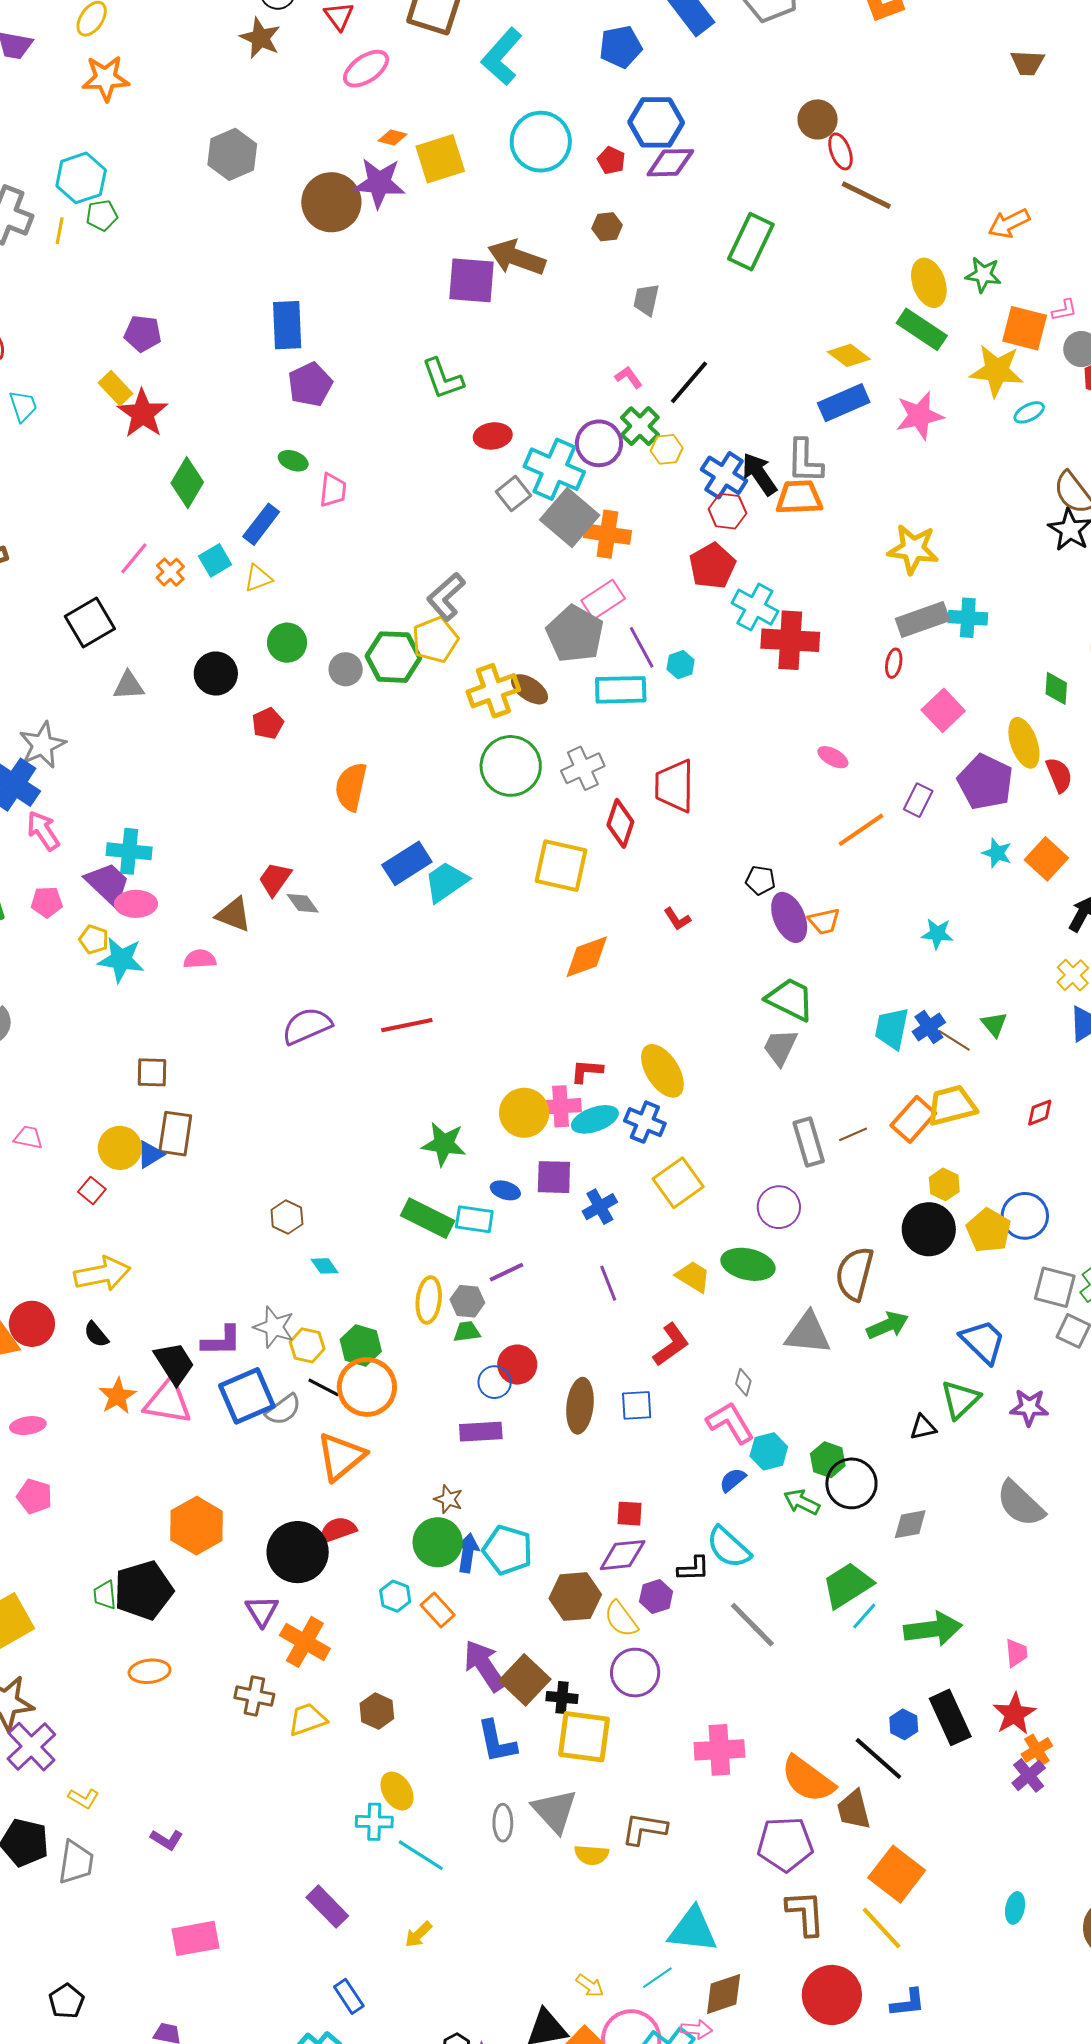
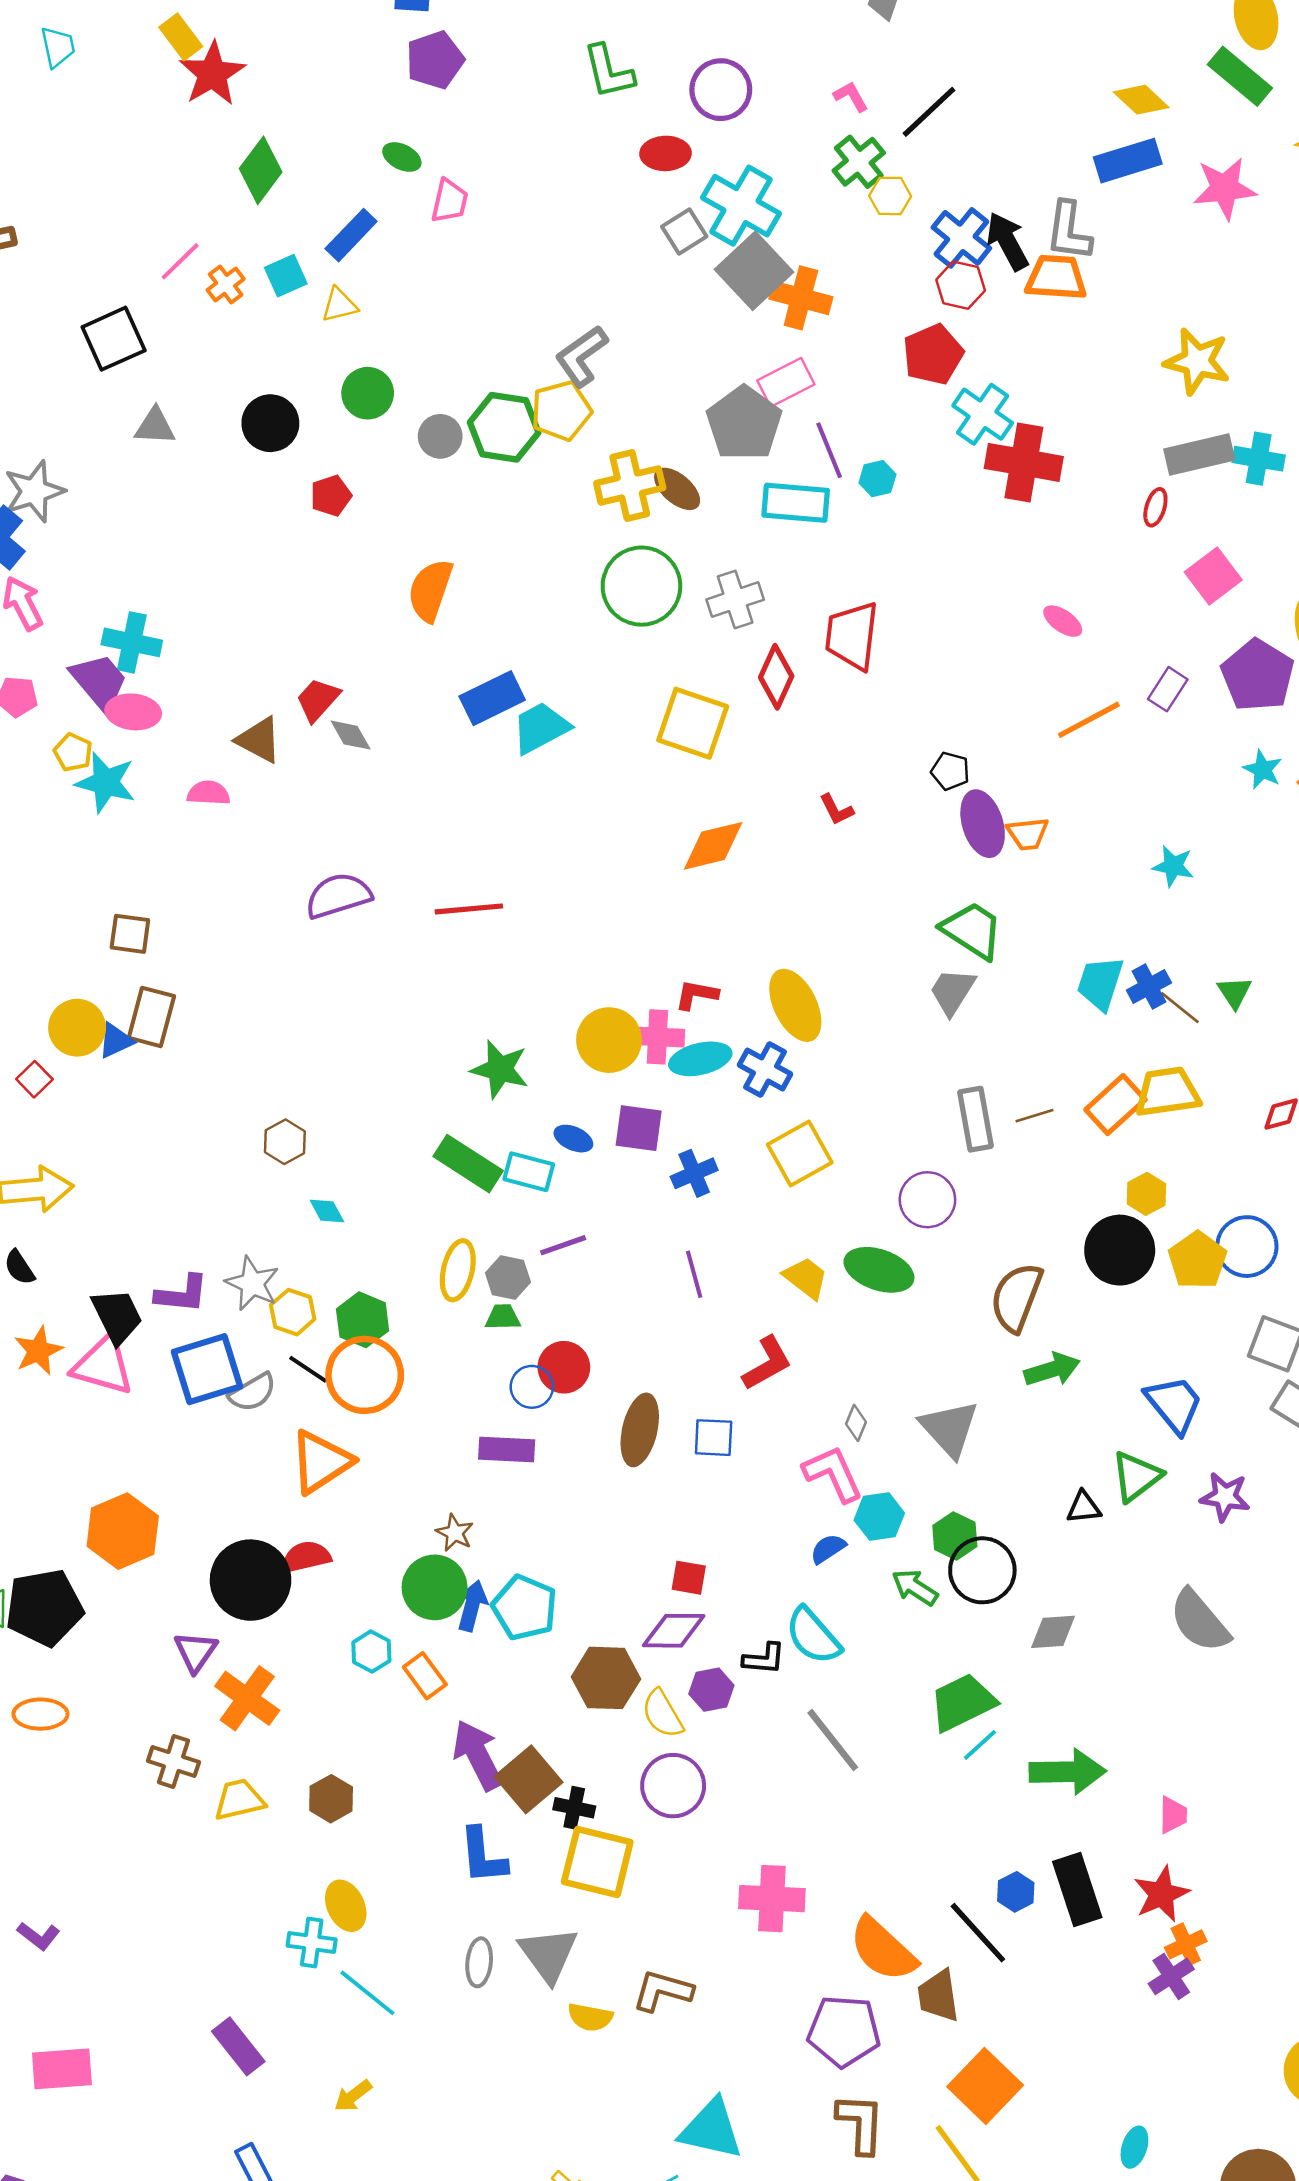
purple circle: (599, 443) -> (721, 90), moved
gray triangle: (808, 1333) -> (949, 1429), moved, turned 36

